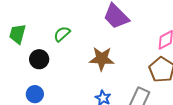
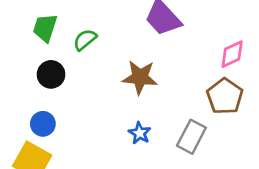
green trapezoid: (18, 34) -> (45, 28), moved

